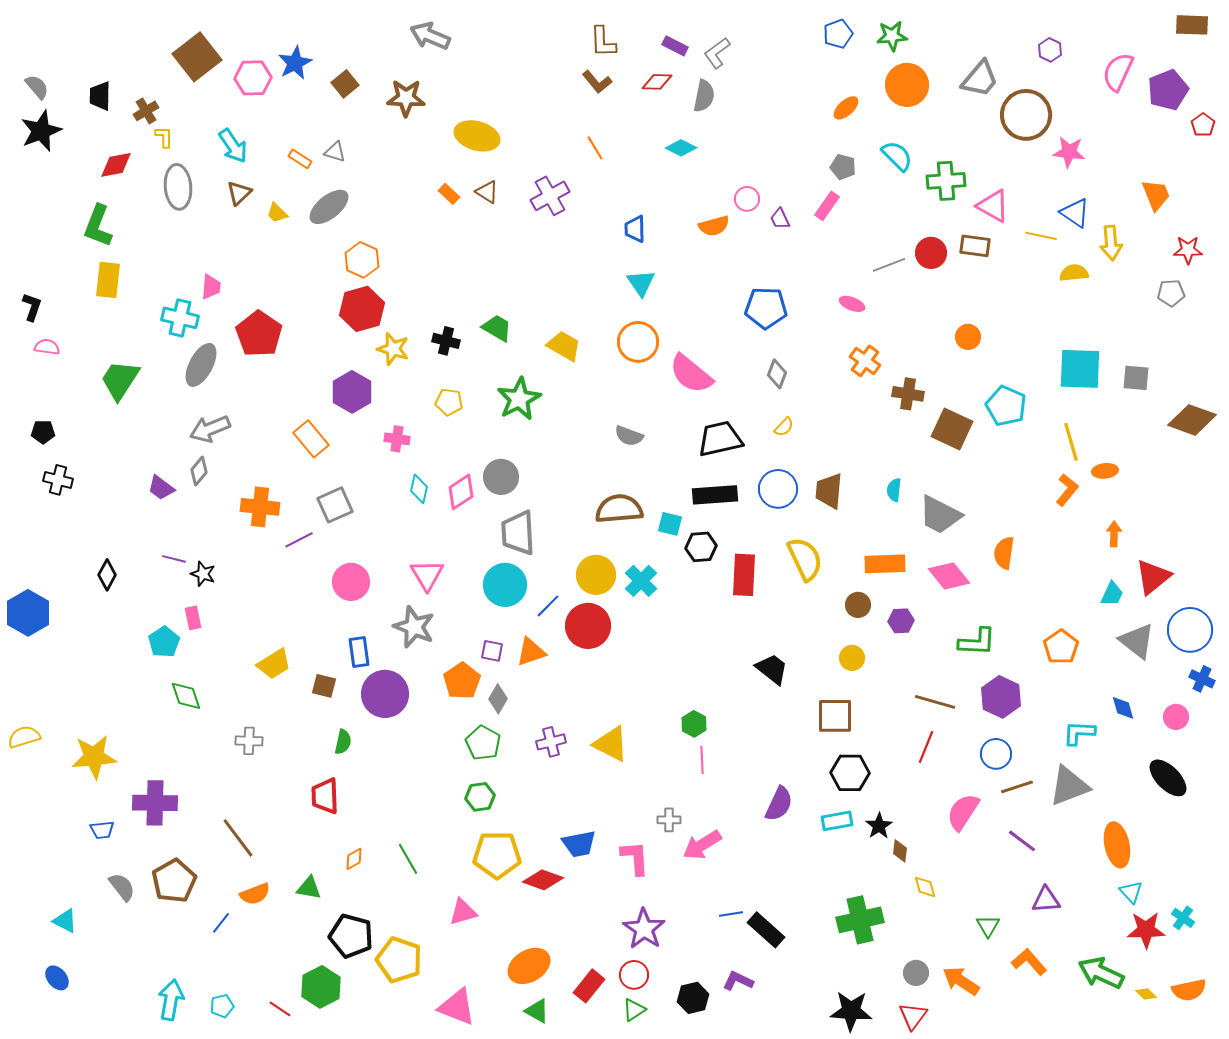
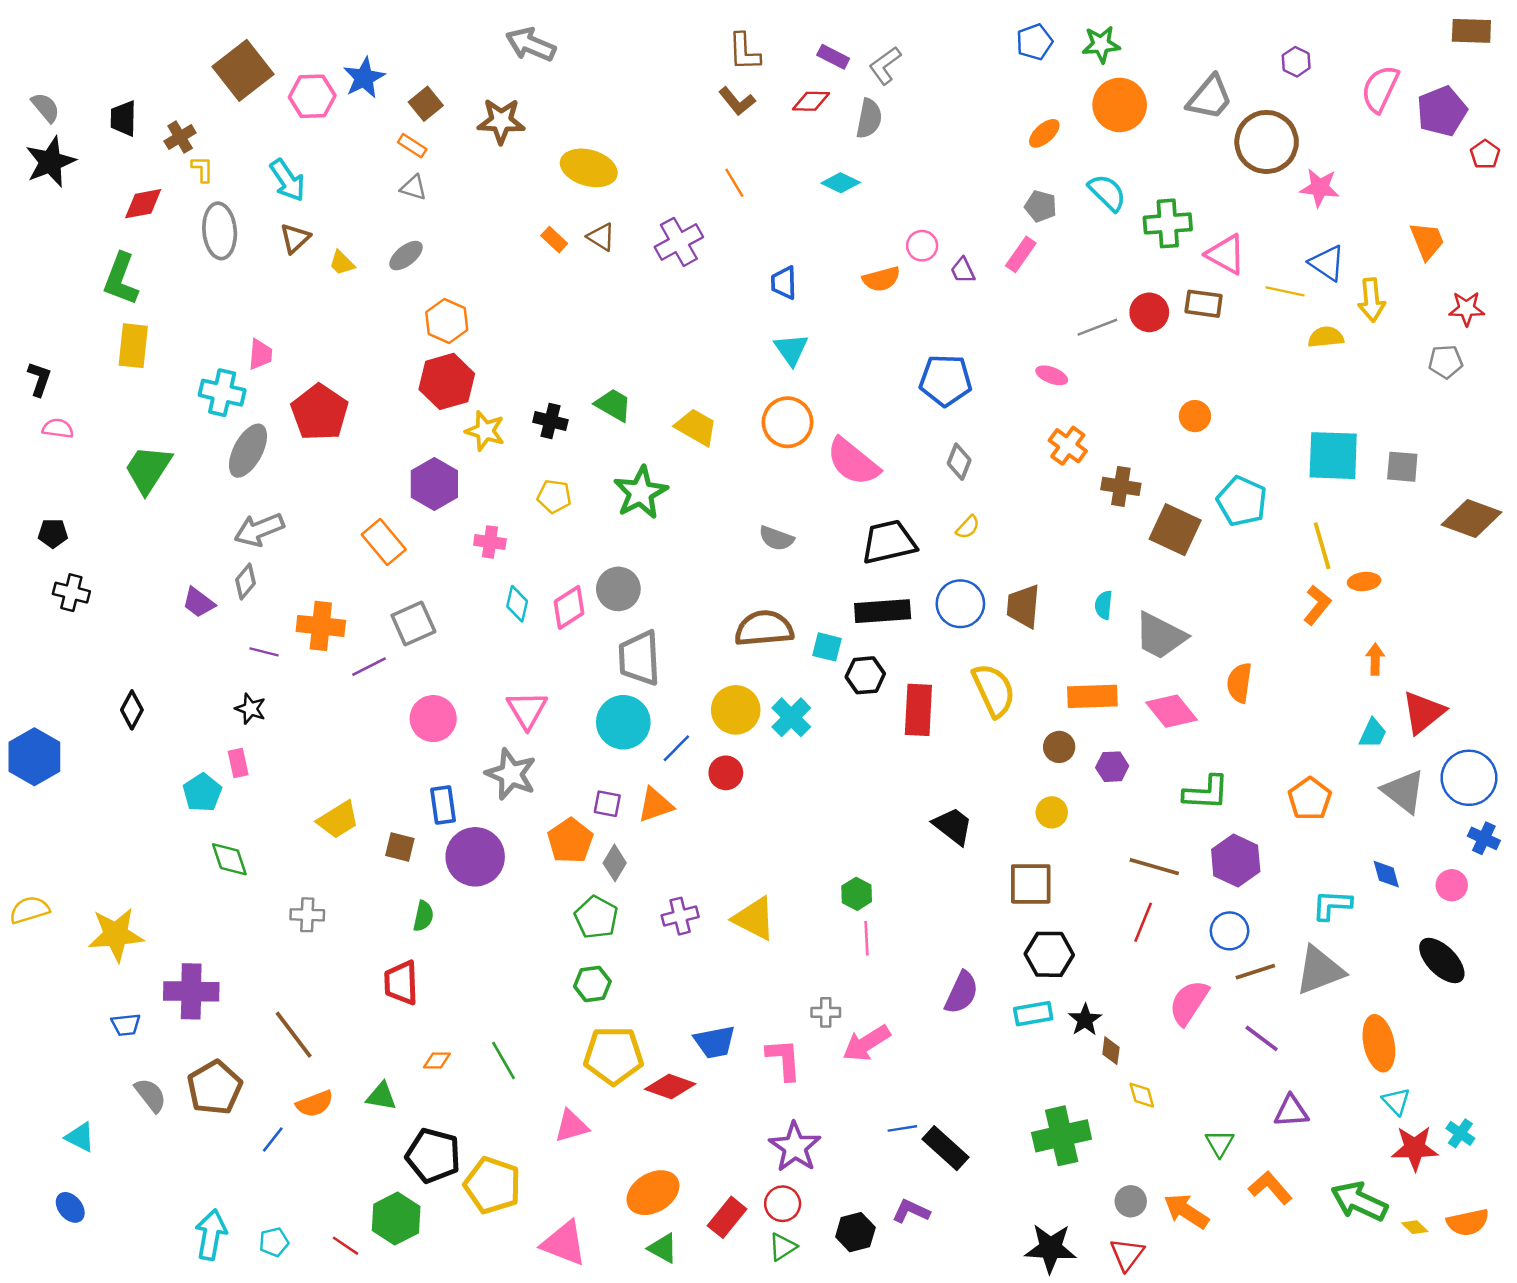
orange rectangle: (300, 159) -> (412, 146), moved
gray ellipse: (329, 207) -> (406, 256), size x0.7
purple line: (174, 559) -> (264, 652), moved
red circle: (588, 626) -> (726, 773), size x0.6
orange diamond: (354, 859) -> (437, 1061), turned 30

